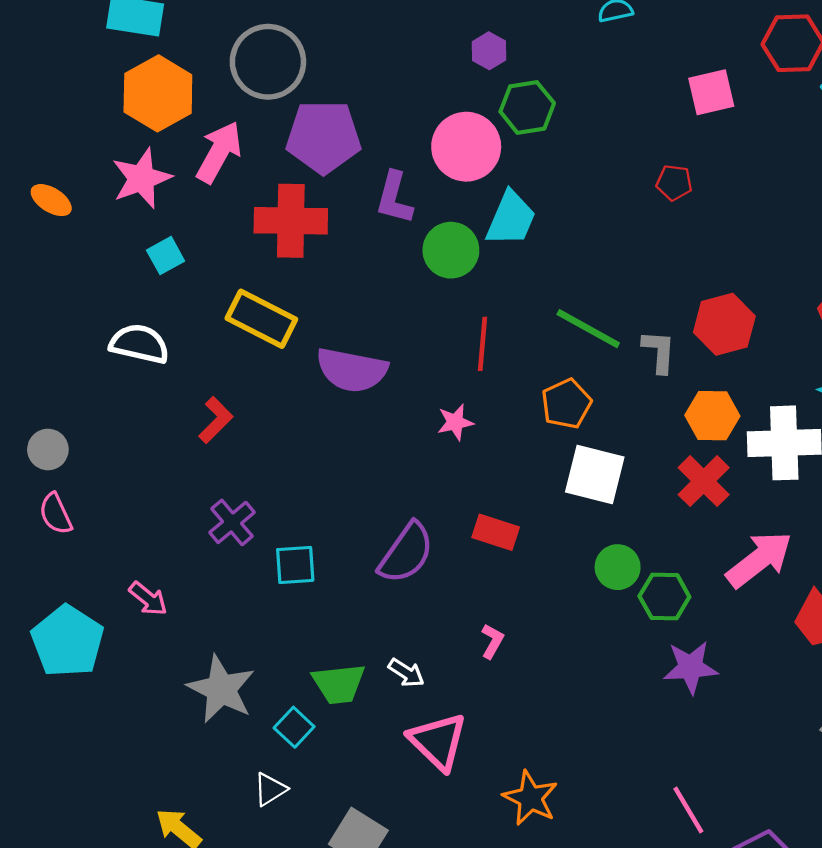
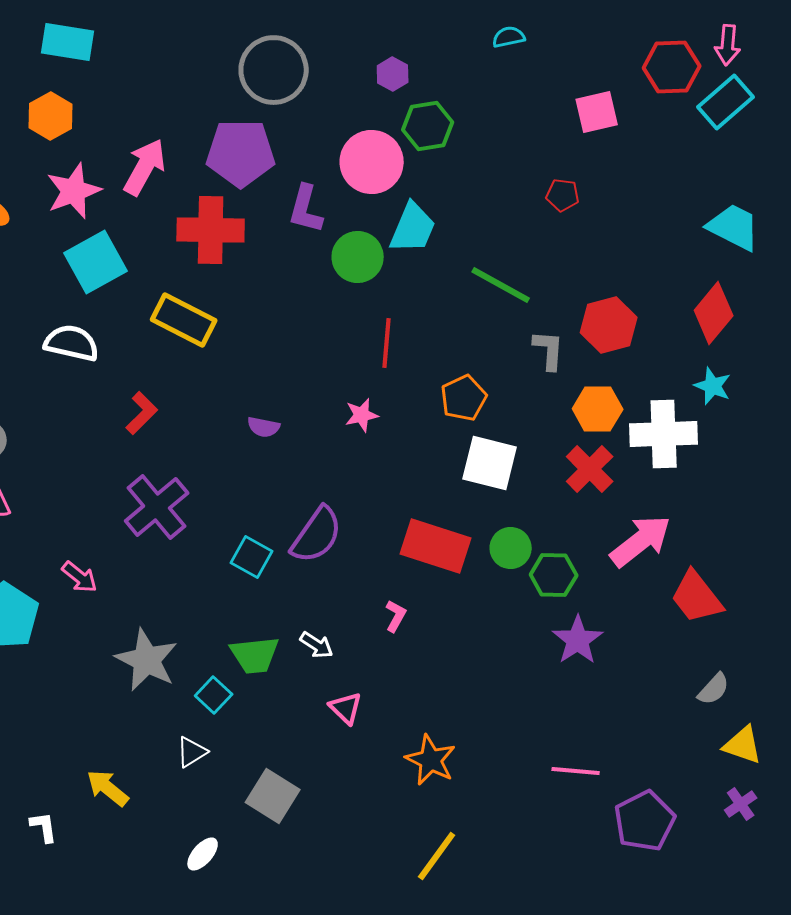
gray circle: (268, 62) -> (274, 70), moved
orange hexagon: (158, 93) -> (51, 116), moved, size x0.7
cyan square: (166, 256) -> (96, 262), size x1.8
green line: (588, 329) -> (501, 285), moved
purple semicircle: (352, 370) -> (264, 427), moved, size x0.5
purple cross: (232, 522) -> (157, 507), size x1.5
red rectangle: (496, 532) -> (436, 546), moved, size x1.6
cyan square: (295, 565) -> (252, 557), moved, turned 33
purple star: (691, 667) -> (578, 640), turned -30
pink triangle: (438, 741) -> (346, 708), size x0.6
pink line: (688, 810) -> (576, 771), turned -54

